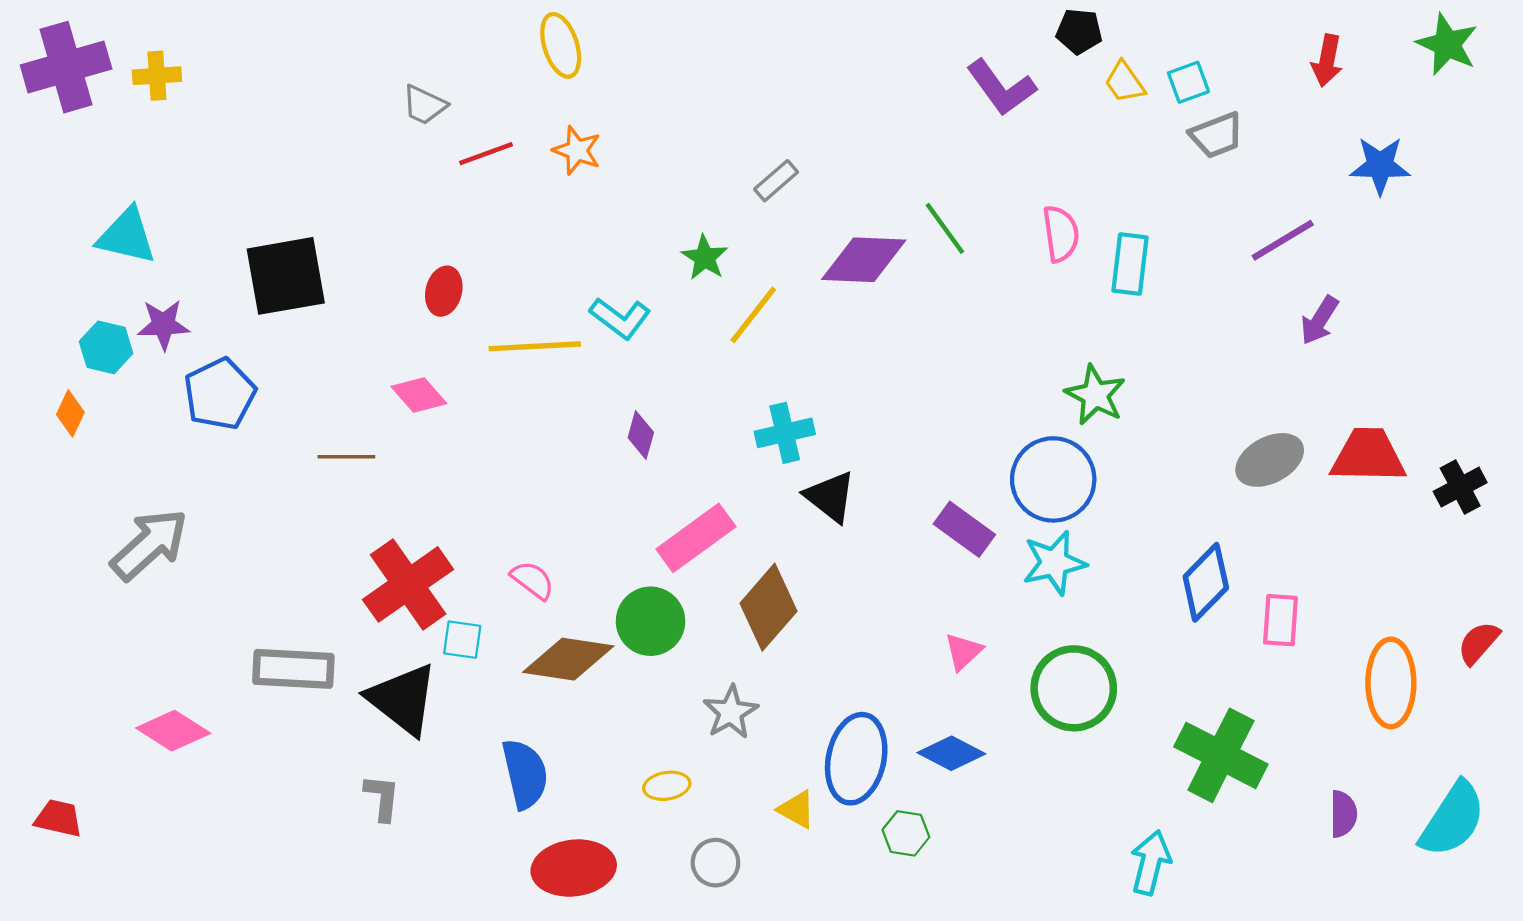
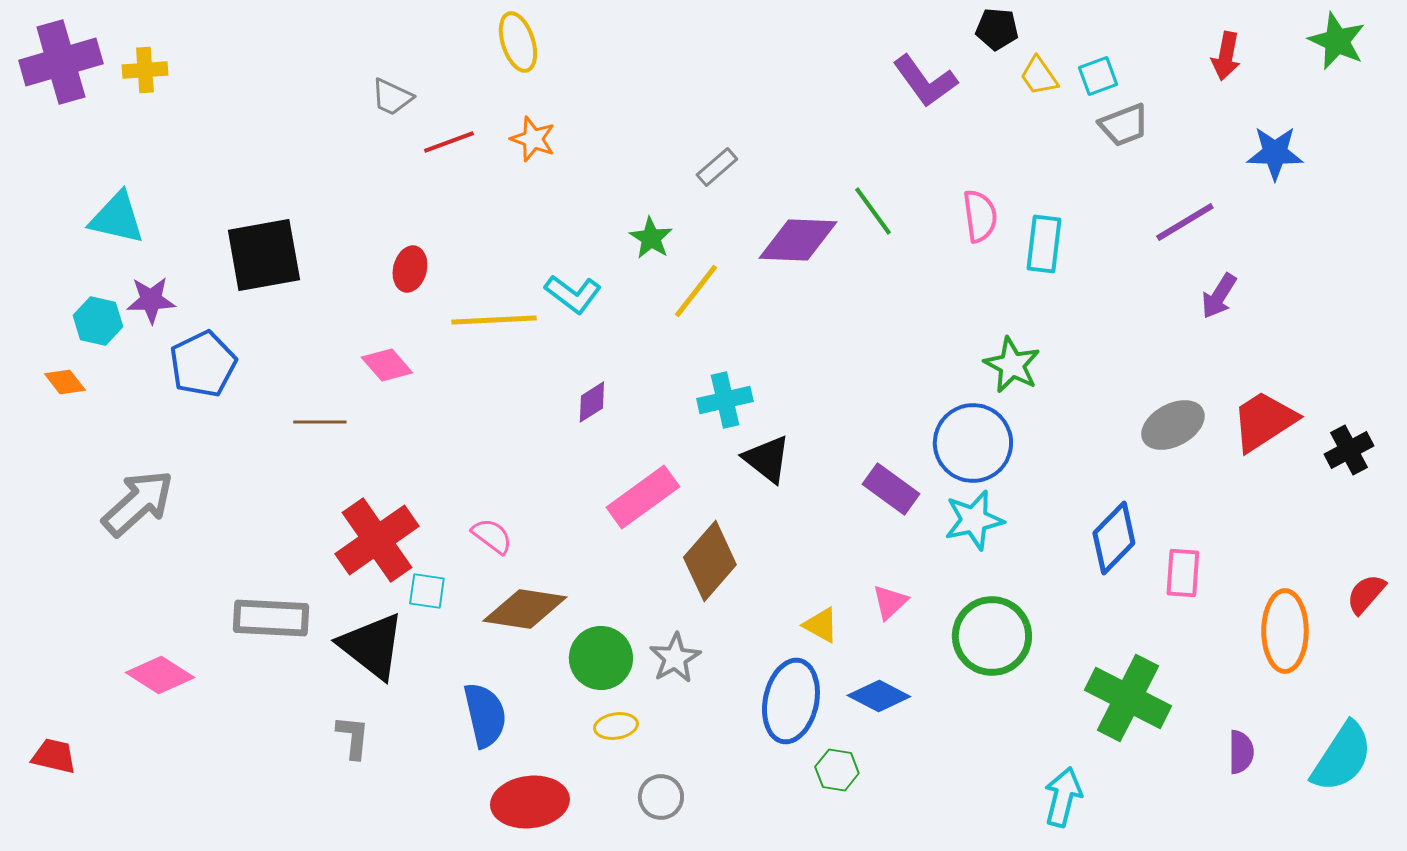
orange diamond: (70, 413) -> (65, 382), turned -63
purple diamond: (641, 435) -> (592, 402), turned 42
red trapezoid: (1368, 456) -> (1264, 421), turned -34
green circle: (651, 621) -> (601, 658), moved
yellow triangle: (797, 810) -> (821, 625), moved

